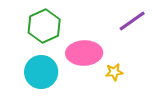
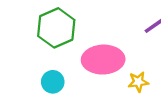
cyan circle: (41, 72) -> (53, 82), size x0.6

